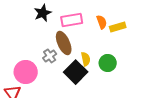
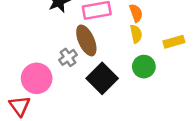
yellow rectangle: (118, 27) -> (174, 42), moved
yellow semicircle: (86, 59) -> (136, 34), moved

